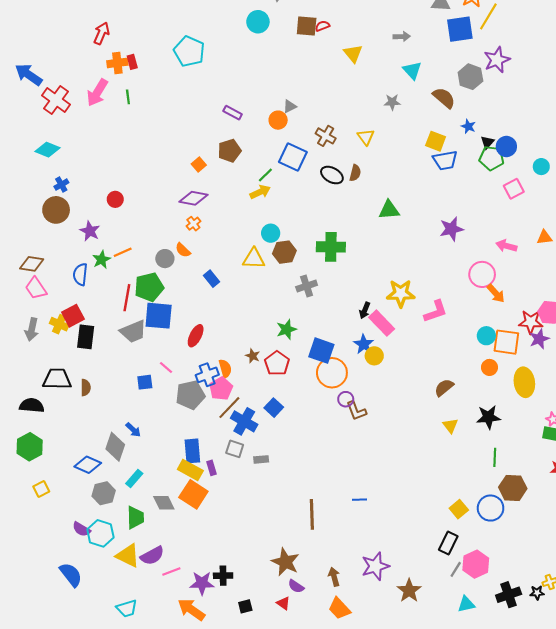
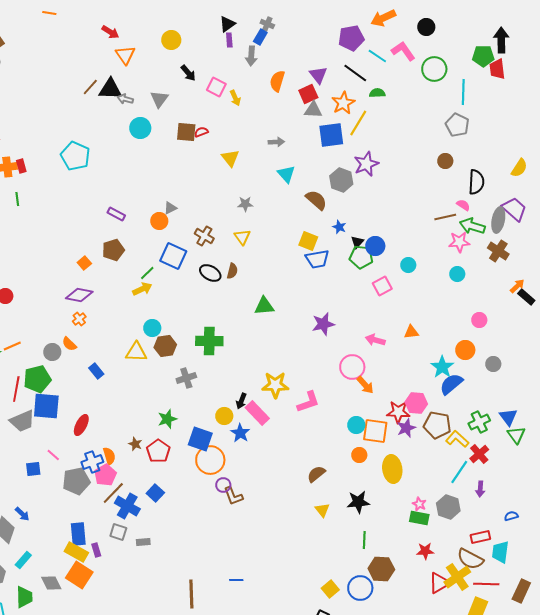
gray star: (392, 102) -> (245, 204), moved
yellow circle: (374, 356) -> (224, 416), moved

